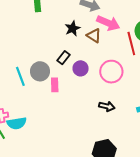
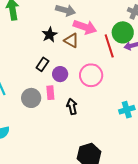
gray circle: (40, 71) -> (31, 98), moved
pink rectangle: (55, 85) -> (50, 93), moved
black arrow: (107, 106) -> (72, 107), moved, turned -112

